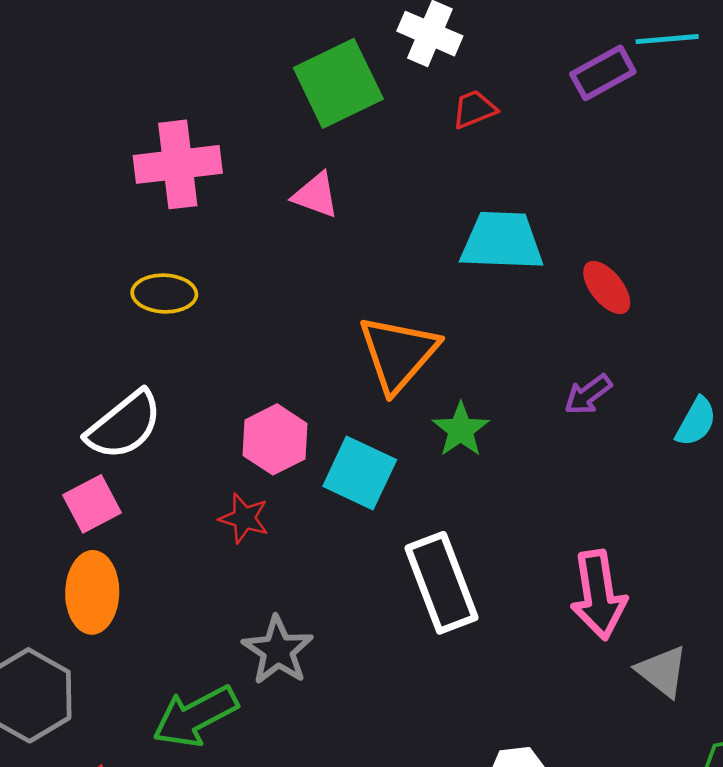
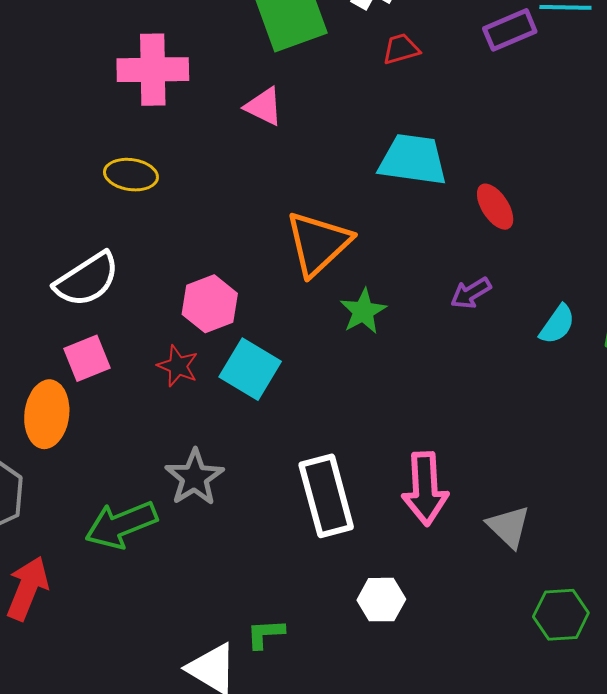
cyan square: (360, 473) -> (250, 369), moved
pink square: (92, 504) -> (87, 358), moved
white rectangle: (441, 583) -> (326, 496), moved
pink arrow: (599, 595) -> (425, 489), moved

